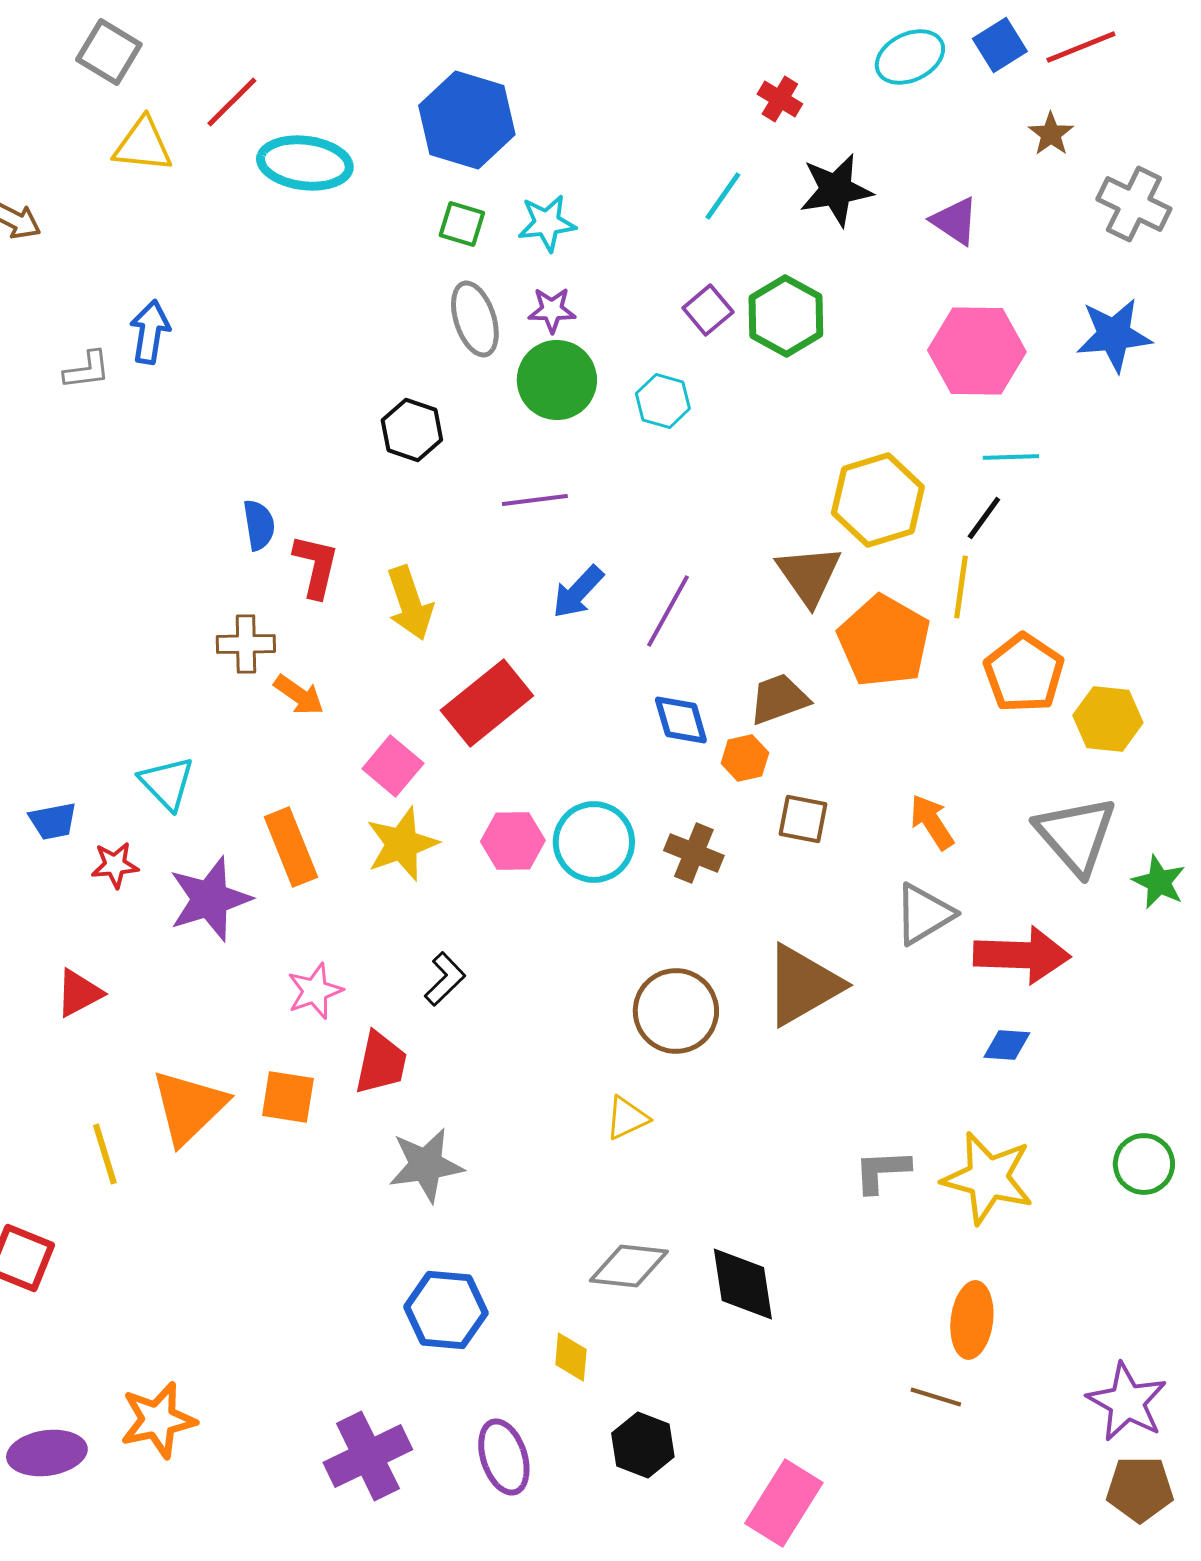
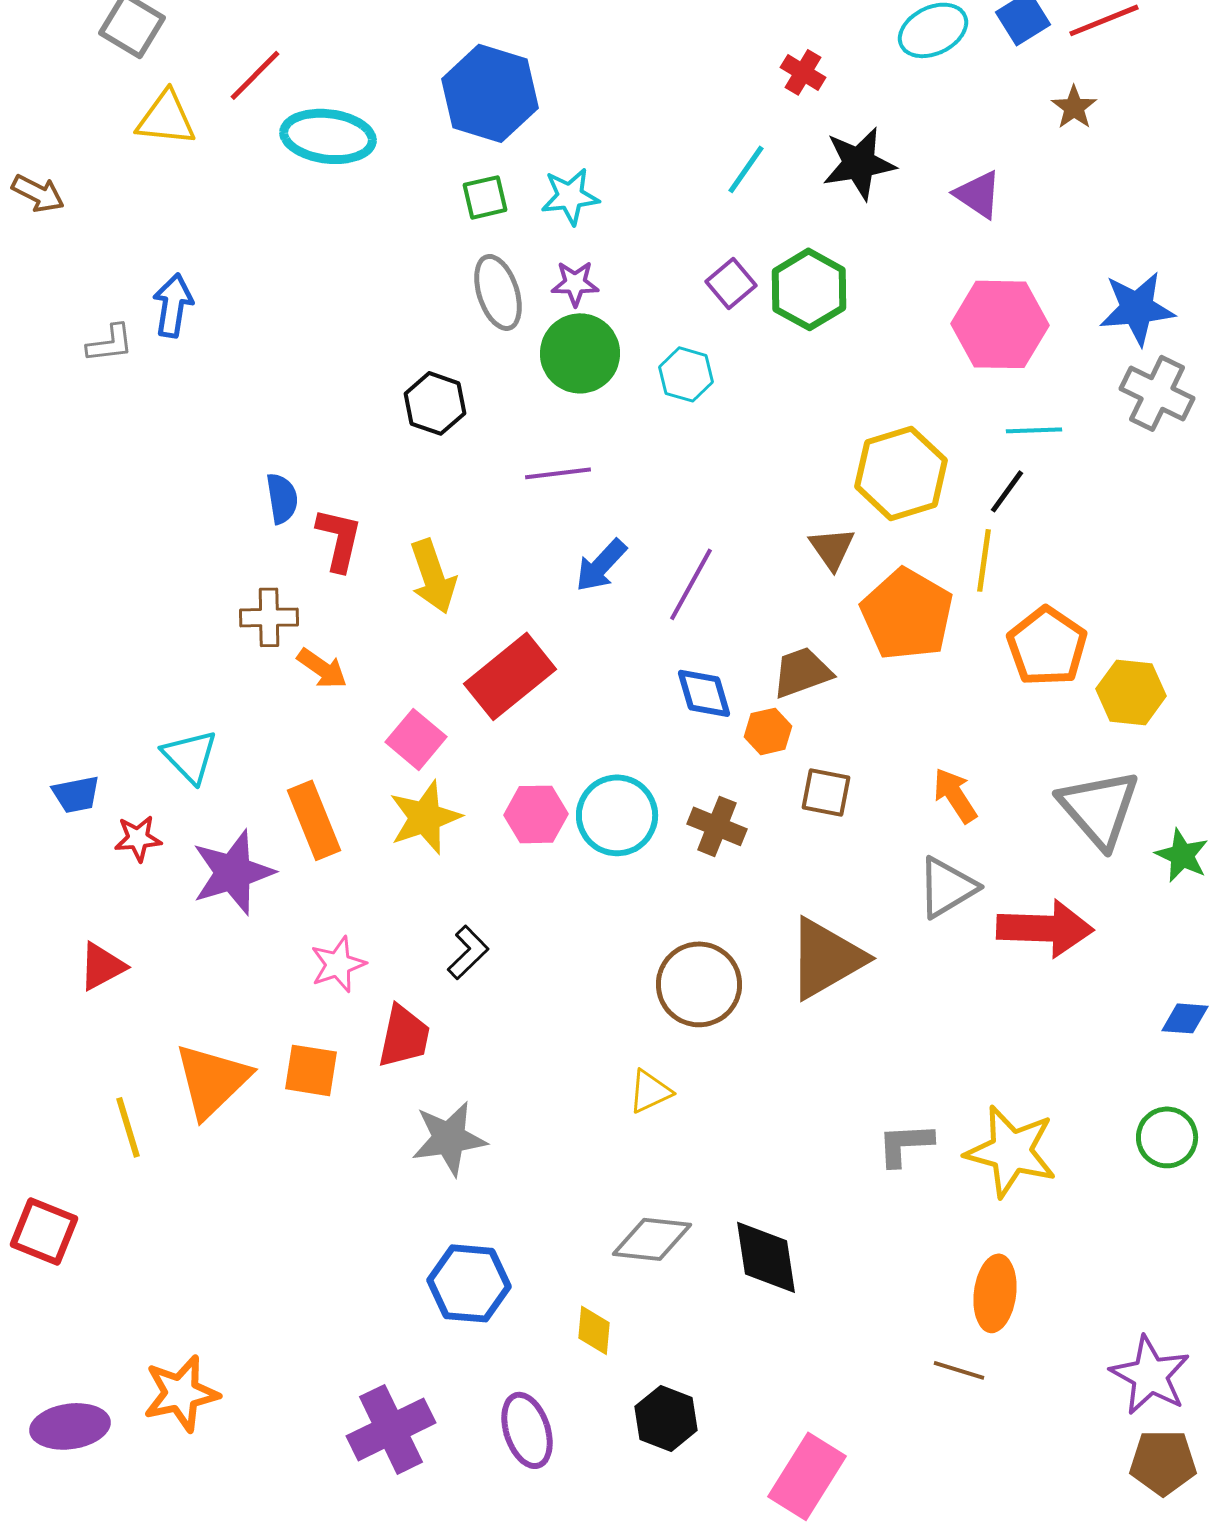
gray cross: (1134, 204) -> (1157, 393), moved
green square: (462, 224) -> (485, 197), turned -30
brown triangle: (809, 575) -> (832, 548), size x0.7
blue diamond: (1007, 1045) -> (1185, 1018), moved

